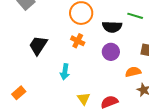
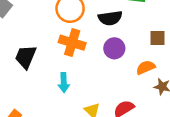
orange cross: (78, 41) -> (72, 43), size x1.5

